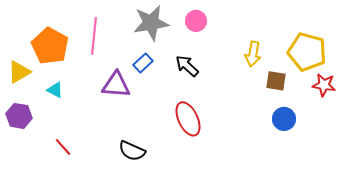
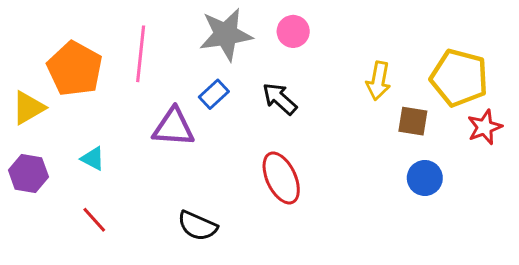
red star: (324, 85) -> (485, 127), turned -30
cyan triangle: (55, 90) -> (93, 159), moved

